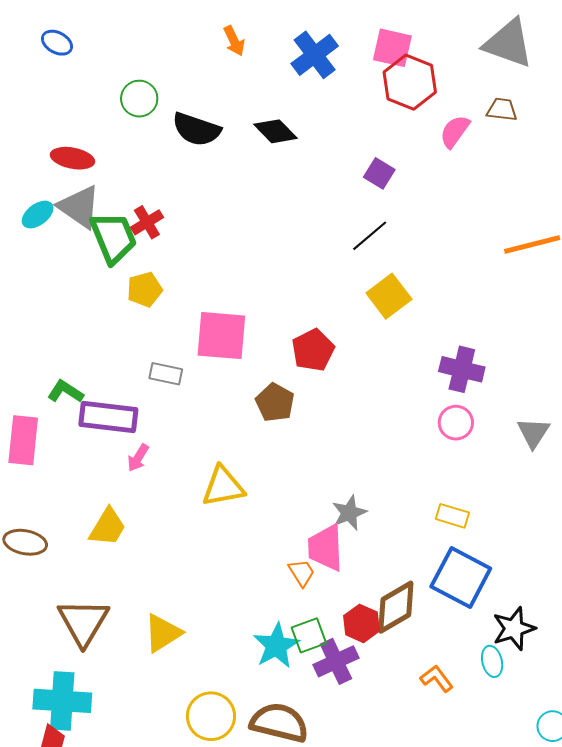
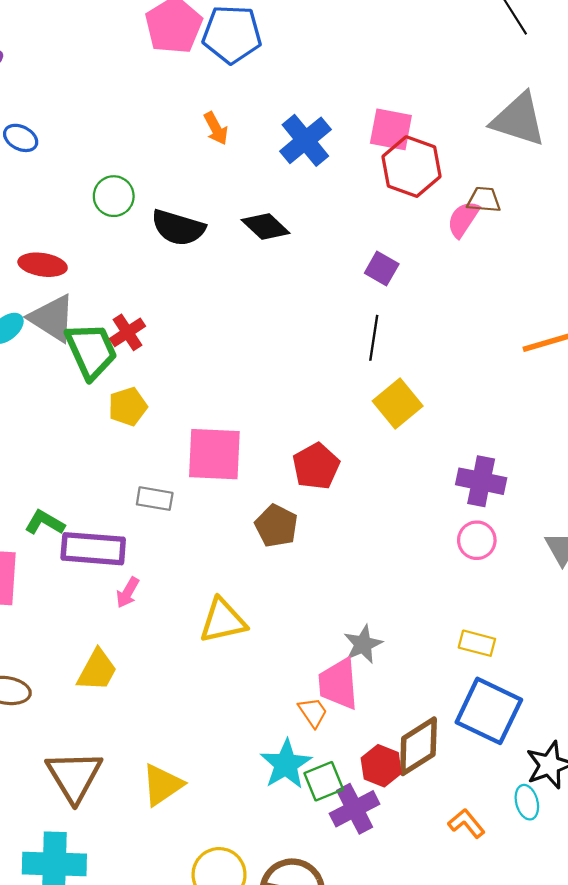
brown trapezoid: (502, 110) -> (484, 200), moved
black line: (370, 236) -> (374, 338), turned -39
cyan star: (276, 646) -> (286, 764), moved

